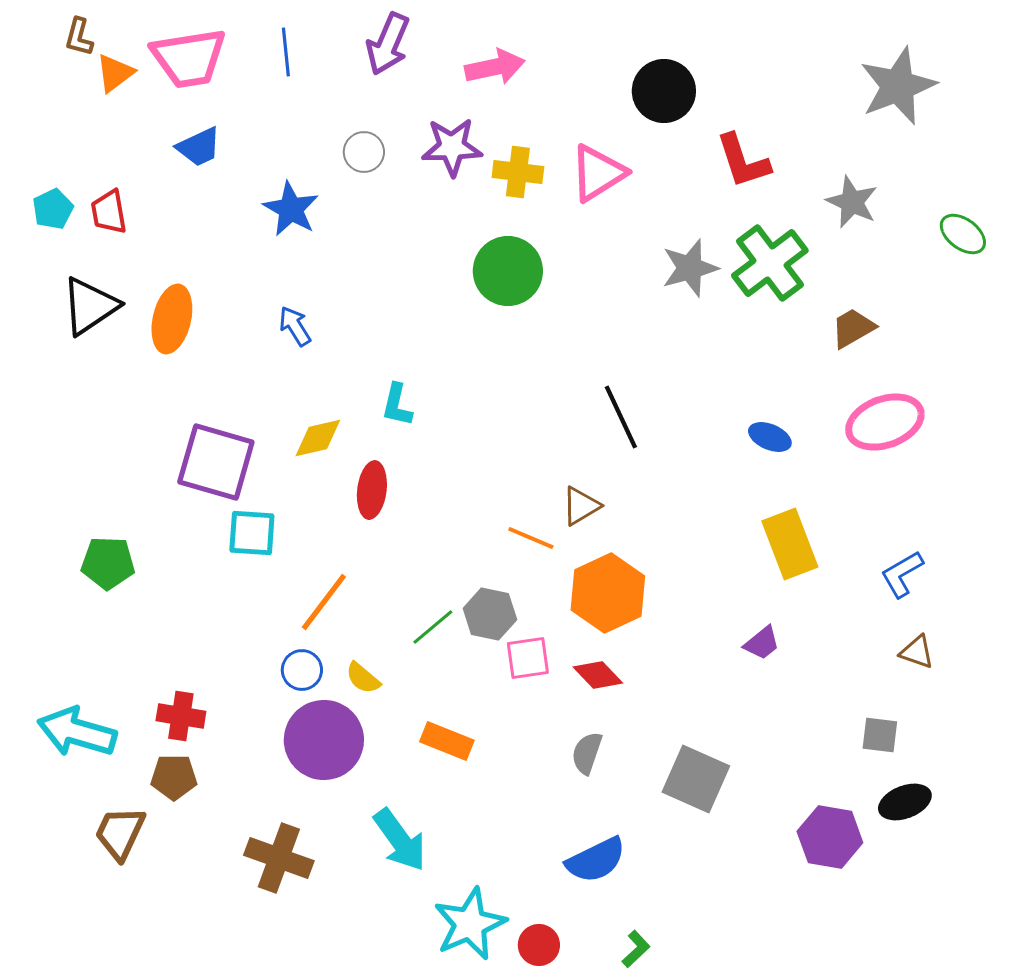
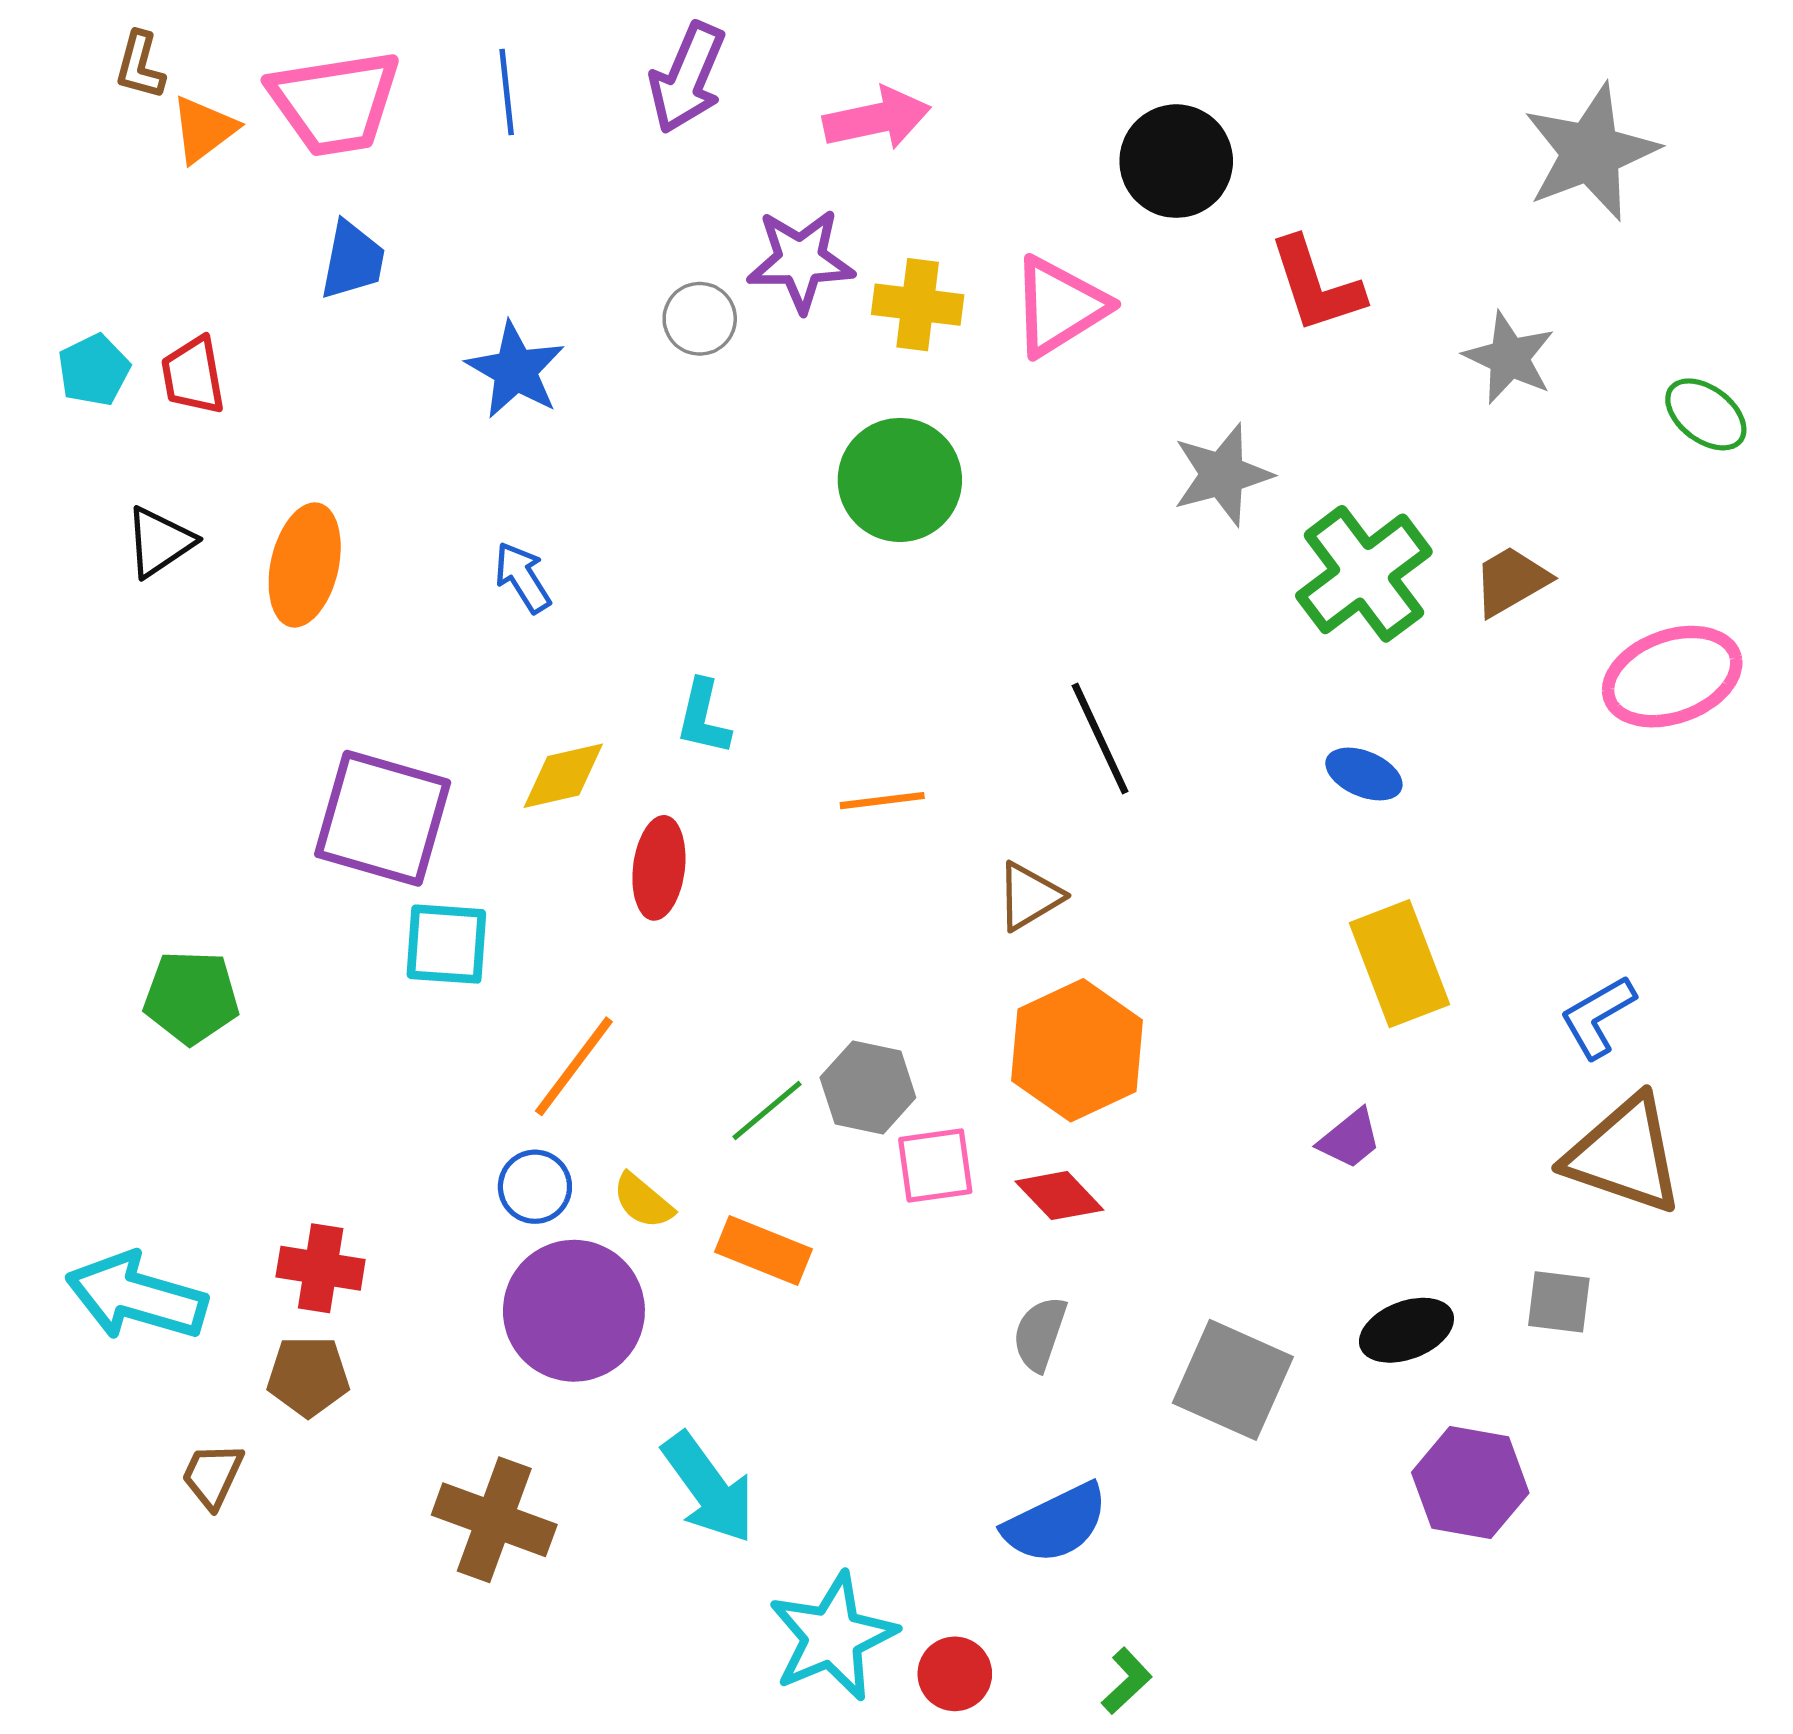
blue trapezoid: (199, 147) -> (353, 260), turned -54
gray circle: (364, 152) -> (700, 319), moved
green cross: (770, 263) -> (1364, 574), moved
black triangle: (90, 306) -> (159, 542), size x0.7
pink ellipse: (885, 422) -> (1672, 677), moved
orange line: (531, 538) -> (882, 801), moved, turned -30
brown triangle: (917, 652) -> (1624, 1155), size x2.0
orange rectangle: (447, 741) -> (763, 1251), moved
black ellipse: (905, 802) -> (1406, 1330), moved
brown trapezoid: (120, 833) -> (213, 1475), size x0.7

